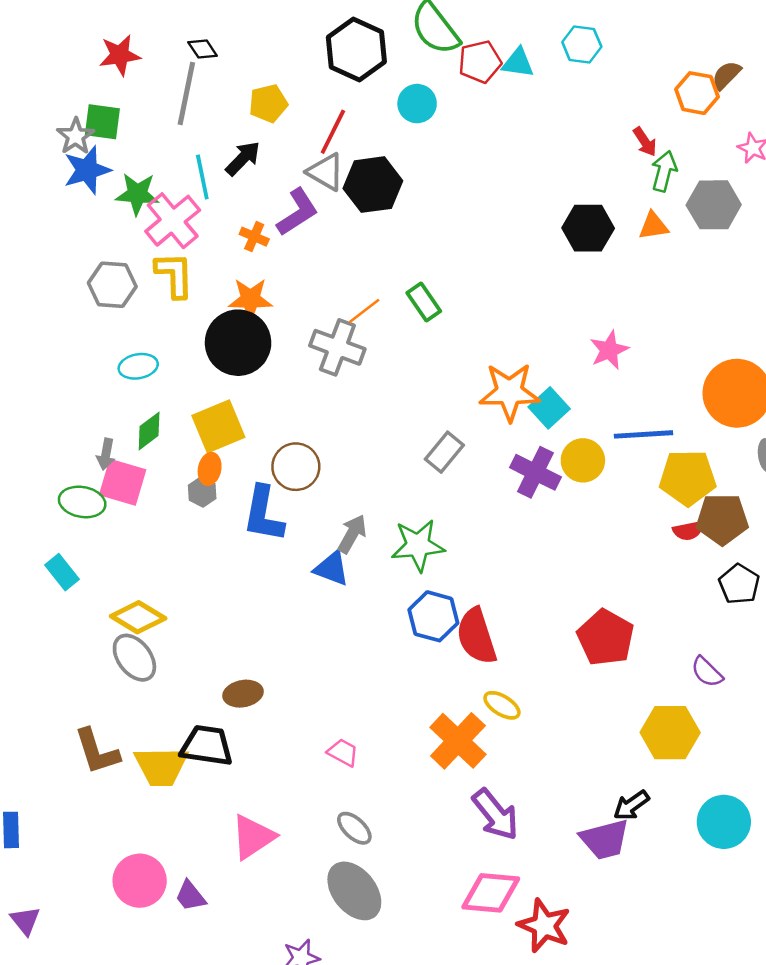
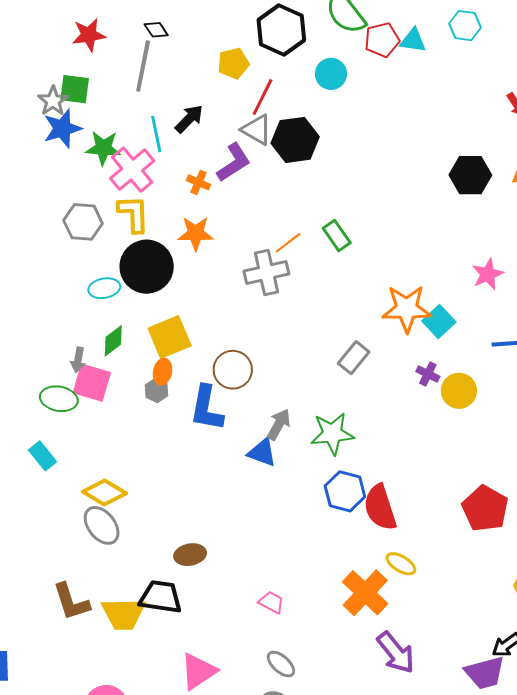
yellow pentagon: (268, 103) -> (233, 63), moved
black circle: (238, 343) -> (147, 267), moved
gray cross: (337, 347) -> (266, 273), turned -33
yellow circle: (583, 460) -> (459, 391), moved
purple cross: (535, 472) -> (428, 374), size x0.6

